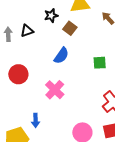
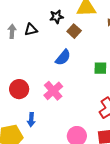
red circle: (18, 74) -> (19, 89), moved

